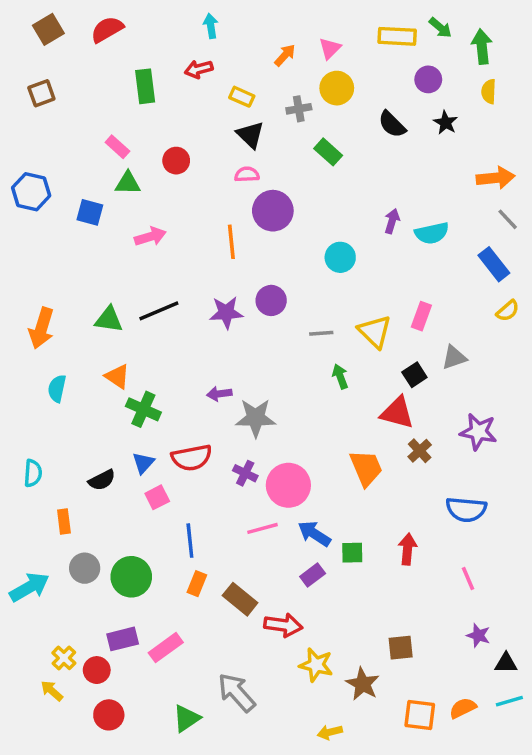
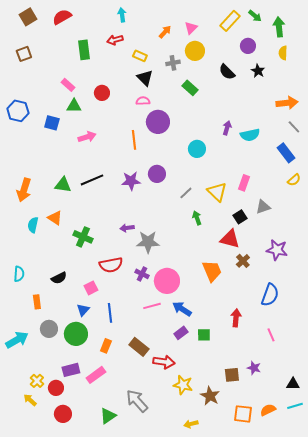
yellow rectangle: (397, 36) -> (230, 21), turned -50
gray line: (321, 333) -> (186, 193), turned -40
orange triangle: (117, 376) -> (55, 218), moved
blue triangle: (143, 463) -> (83, 310), moved
blue semicircle: (466, 509) -> (270, 295), turned -75
green square: (352, 553) -> (204, 335), moved
orange rectangle: (197, 584) -> (106, 346), moved
purple star: (478, 635) -> (254, 368), moved

